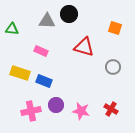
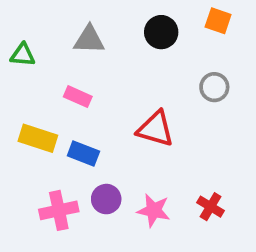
black circle: (69, 14) -> (161, 32), moved
orange square: (115, 28) -> (218, 21), moved
red triangle: (84, 47) -> (156, 129), moved
gray circle: (113, 67) -> (214, 87), moved

